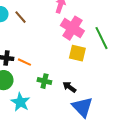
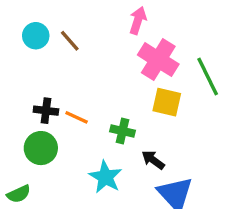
green cross: (44, 81) -> (123, 131), moved
cyan star: (20, 102) -> (105, 177), moved

